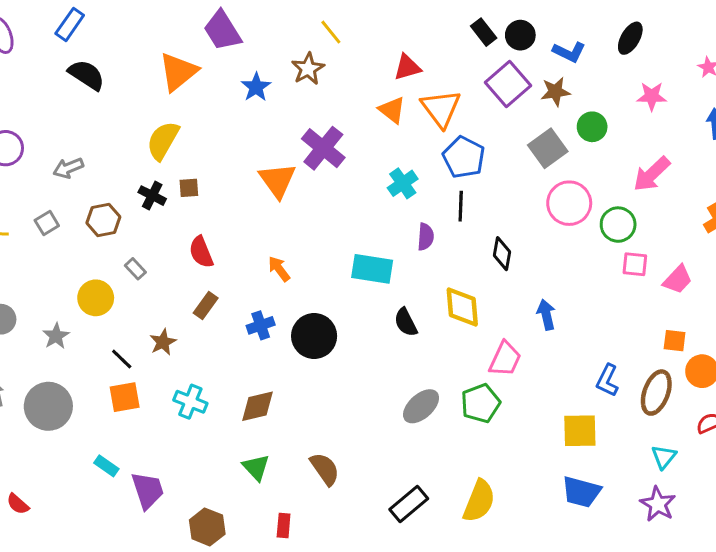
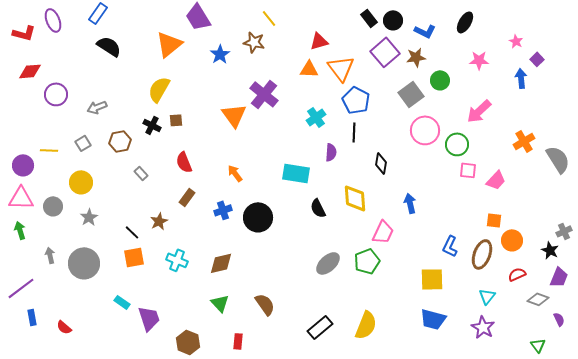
brown star: (308, 69) -> (254, 42), turned -30
orange triangle: (392, 110) -> (309, 69), turned -36
yellow circle: (96, 298) -> (81, 182), moved

